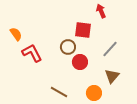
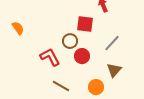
red L-shape: (32, 53) -> (50, 57), moved

